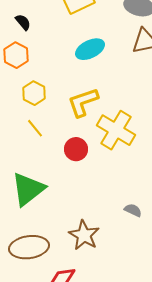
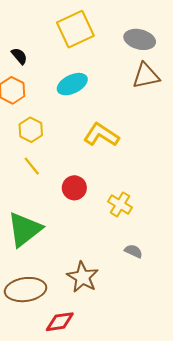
cyan ellipse: (90, 49) -> (72, 84), moved
yellow L-shape: (83, 102) -> (101, 135), moved, turned 52
yellow cross: (116, 130) -> (120, 204), moved, size x0.6

